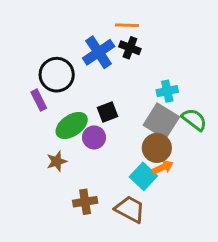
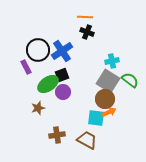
blue cross: (99, 52) -> (62, 51), moved
black square: (108, 112) -> (62, 75), moved
cyan square: (143, 176) -> (96, 118), turned -36

